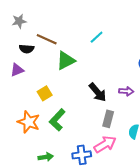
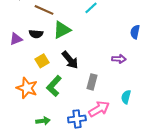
black semicircle: (27, 49) -> (36, 34), moved
black arrow: (98, 92) -> (70, 60), moved
gray rectangle: (108, 119) -> (92, 82), moved

